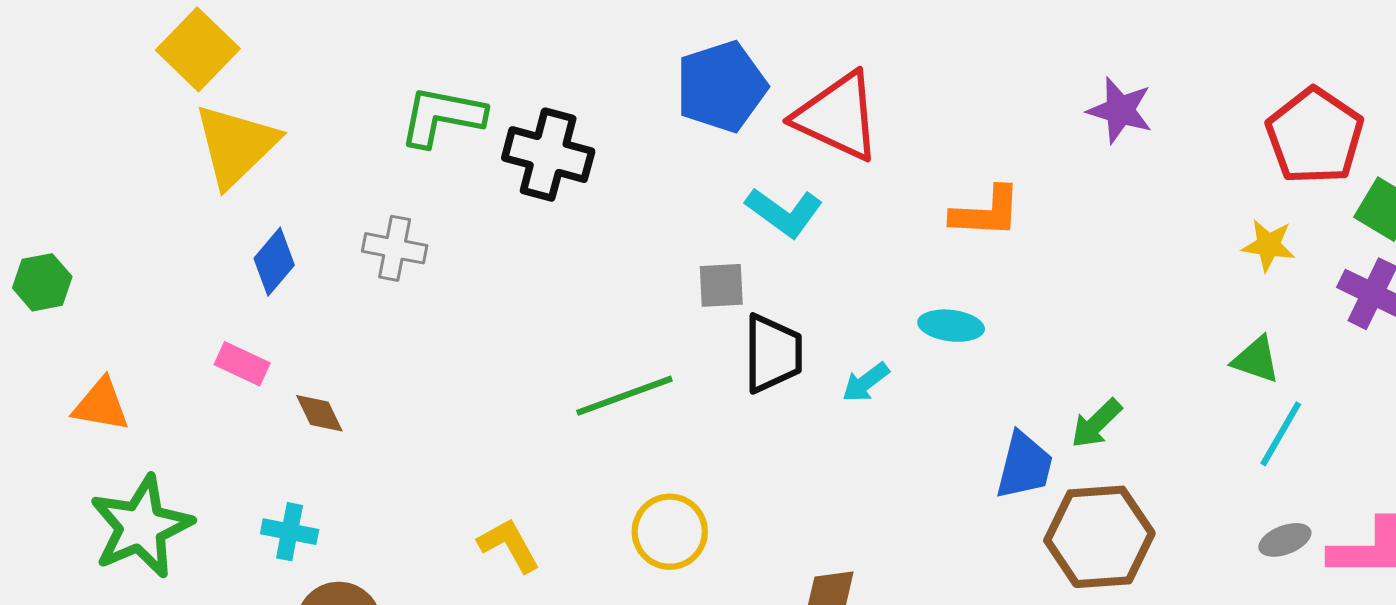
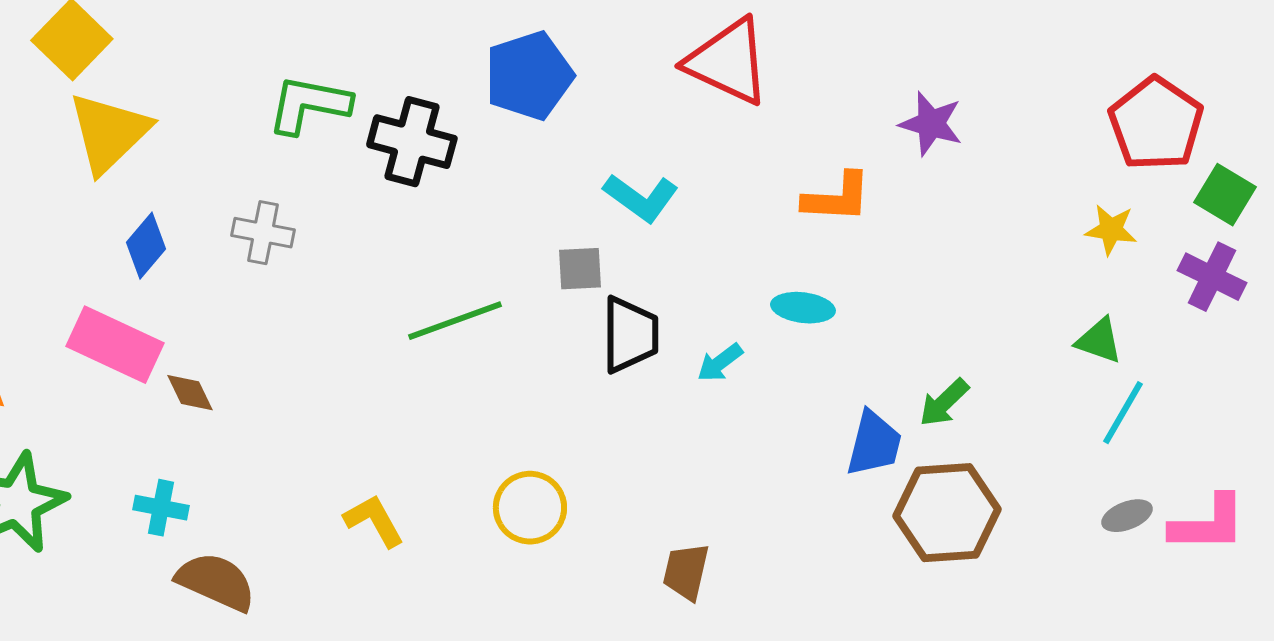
blue pentagon: (721, 87) -> (529, 76), moved
purple star: (1120, 110) -> (931, 124), moved
red triangle: (838, 116) -> (728, 62), moved
pink rectangle: (242, 364) -> (115, 345), size x1.8
green line: (624, 396) -> (455, 321), moved

